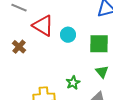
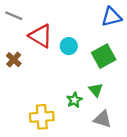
green square: (99, 44) -> (104, 56), turned -30
green triangle: (102, 72) -> (96, 90), moved

